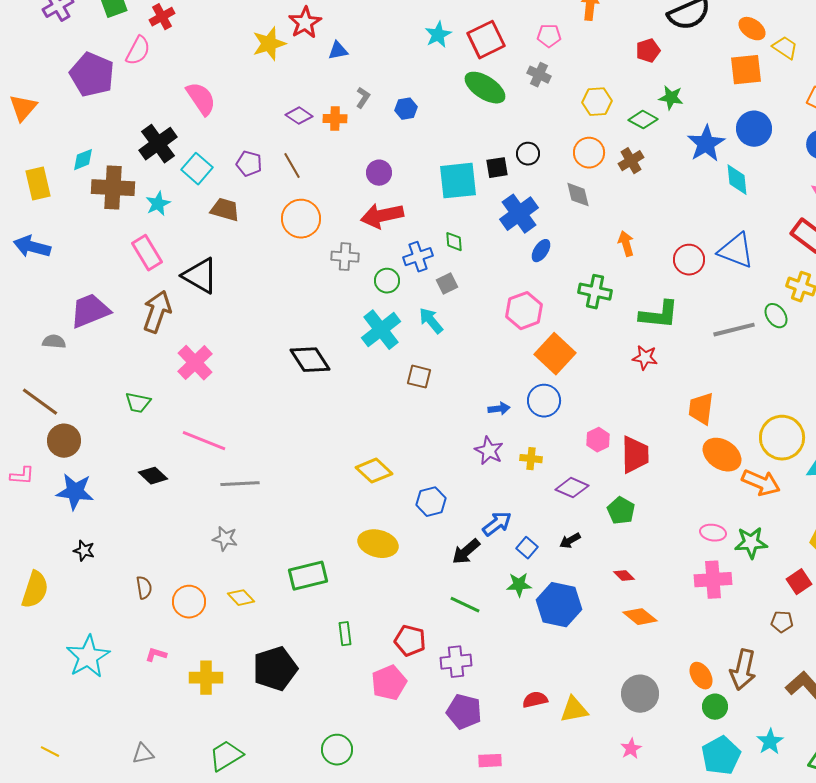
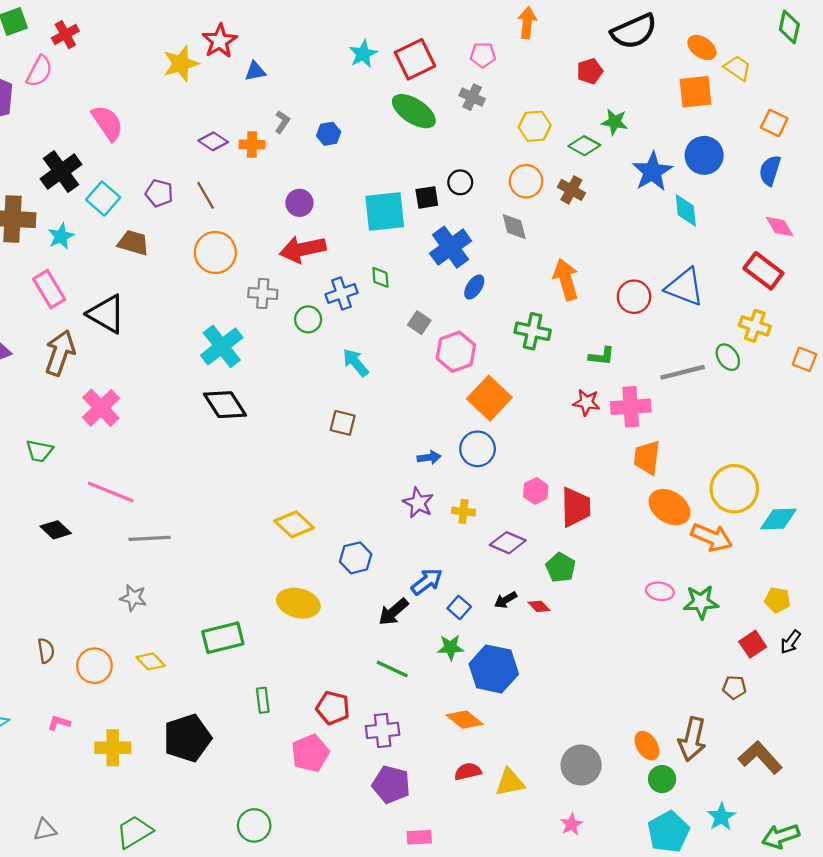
brown cross: (631, 161) -> (571, 190), turned -30
orange arrow: (626, 244) -> (566, 279), size x1.5
gray square: (447, 284) -> (419, 323), moved, turned -30
green L-shape: (659, 315) -> (602, 356), size x0.6
cyan cross: (381, 330) -> (222, 346), moved
red diamond: (624, 576) -> (539, 606), moved
pink cross: (713, 580) -> (631, 407), moved
orange diamond: (640, 617) -> (465, 720), moved

